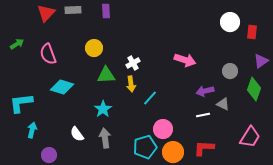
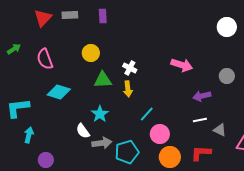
white cross: (133, 63) -> (130, 68), turned -32
cyan line: (150, 98) -> (147, 114), moved
gray triangle: (223, 104) -> (220, 130), moved
white semicircle: (77, 134) -> (83, 131), moved
gray arrow: (105, 138) -> (102, 143), turned 90
cyan pentagon: (145, 147) -> (127, 152), moved

